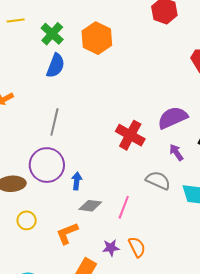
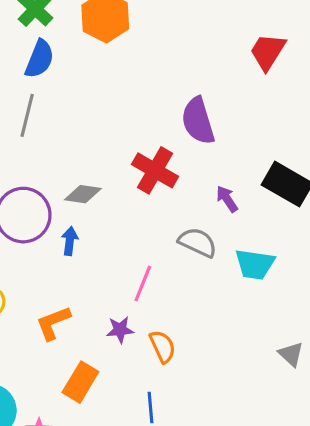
purple semicircle: (173, 118) -> (198, 121), moved, turned -84
gray line: (54, 122) -> (27, 115), moved
gray diamond: (90, 206) -> (83, 194), moved
purple star: (111, 248) -> (120, 330), moved

